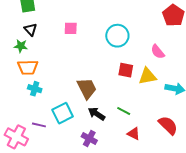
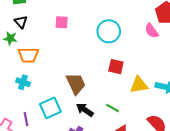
pink semicircle: (158, 52) -> (152, 31), moved
orange trapezoid: (28, 67) -> (28, 55), moved
yellow triangle: (147, 76) -> (139, 85), moved
purple line: (39, 125) -> (26, 119), turned 64

